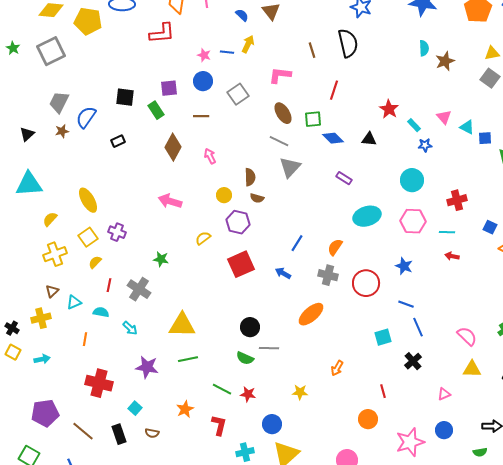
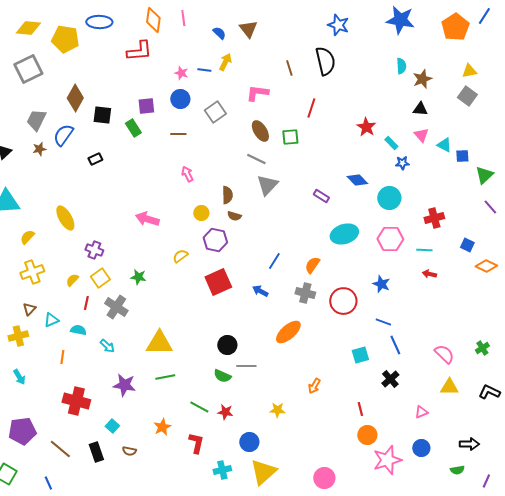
blue diamond: (333, 138) -> (357, 180), moved
black triangle: (369, 139) -> (420, 109), moved
brown diamond: (173, 147) -> (75, 98), moved
yellow square: (88, 237) -> (100, 278), moved
cyan arrow: (42, 359) -> (19, 377), turned 70
orange circle: (368, 419) -> (367, 435), moved

